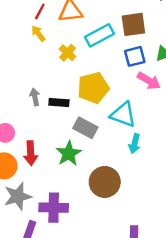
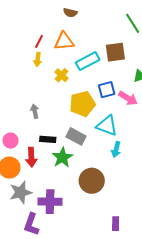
yellow arrow: (38, 33) -> (38, 59), turned -136
blue square: (135, 56) -> (107, 90), moved
black rectangle: (59, 102) -> (48, 139), moved

